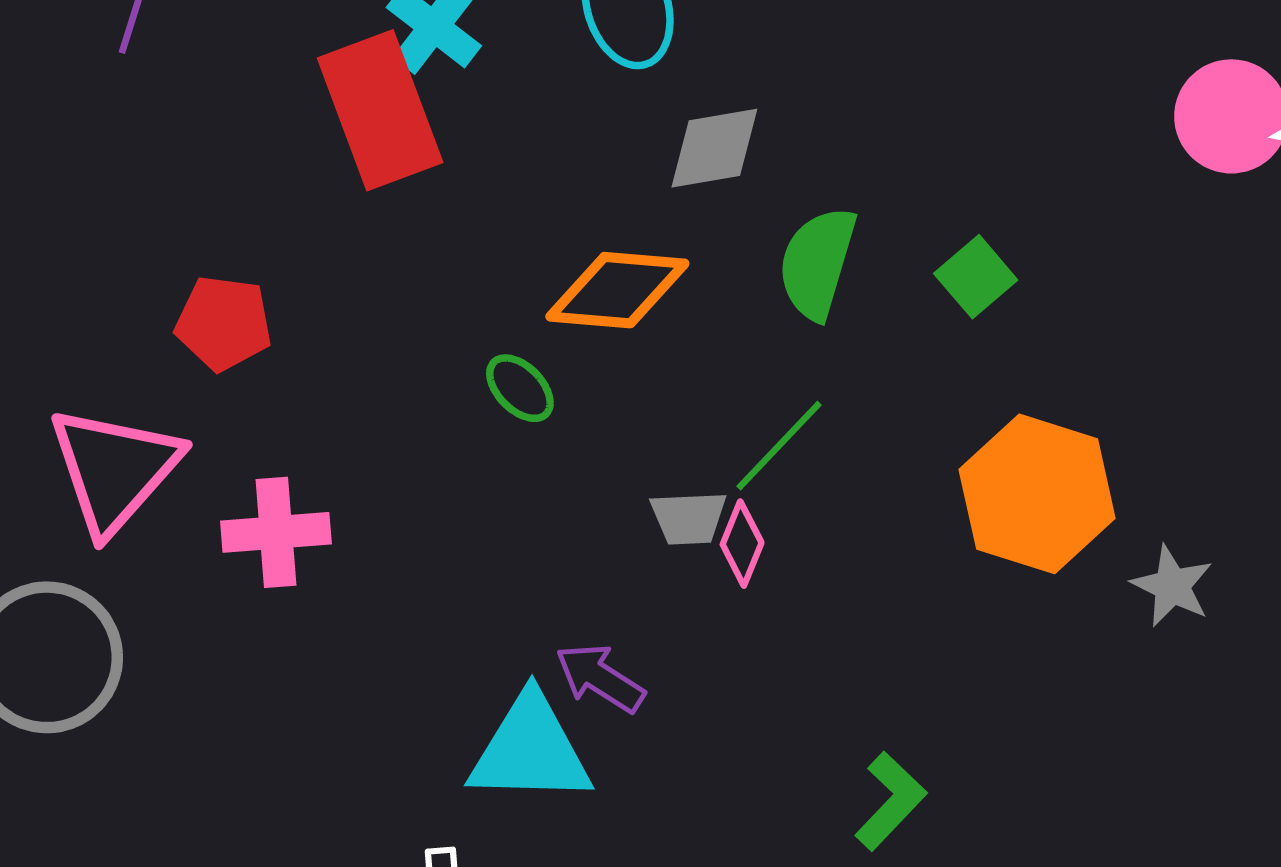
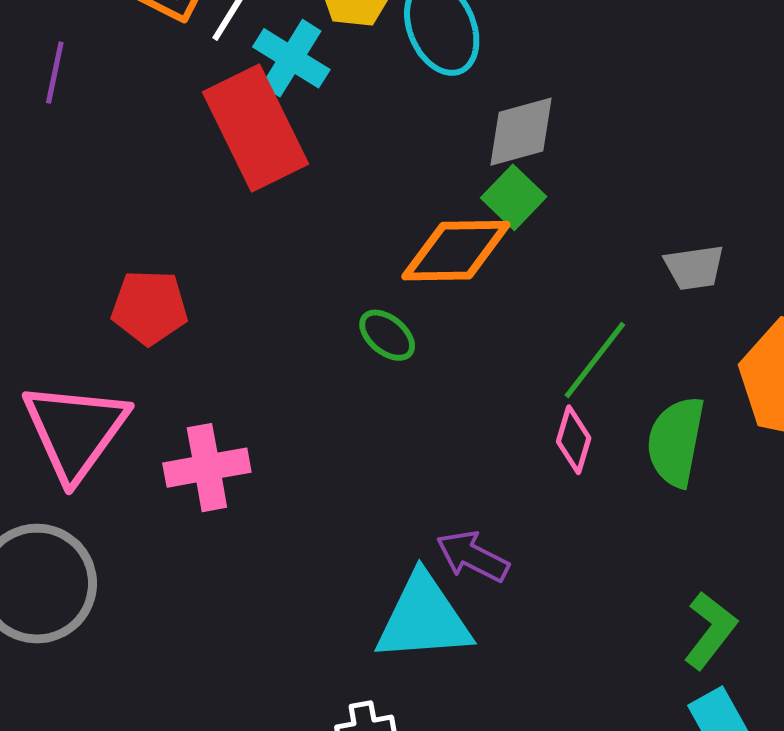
green semicircle: (817, 263) -> (676, 442), moved
green square: (976, 277) -> (514, 197), moved
gray trapezoid: (689, 518) -> (694, 267), moved

